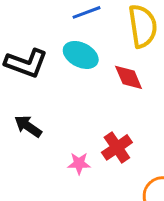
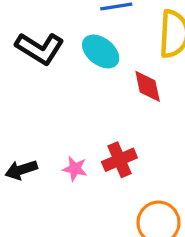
black arrow: (28, 126) -> (21, 170), moved, turned -64

